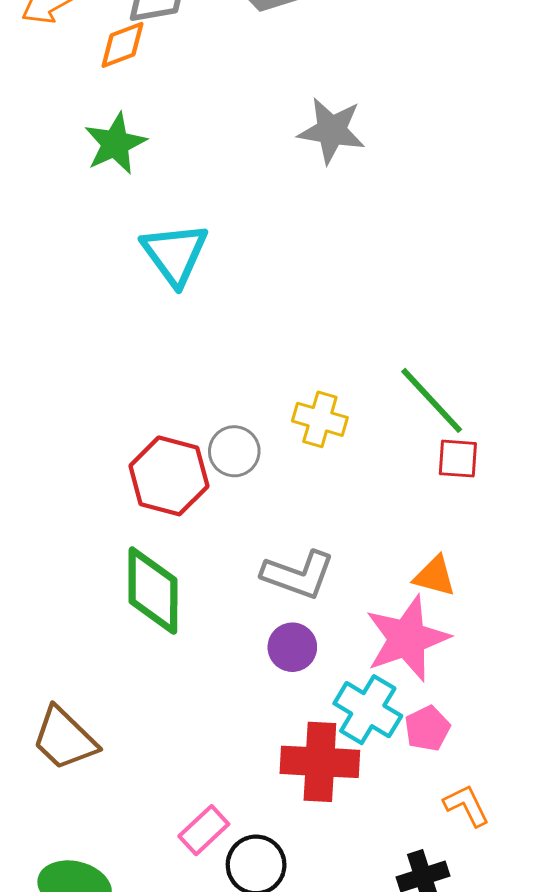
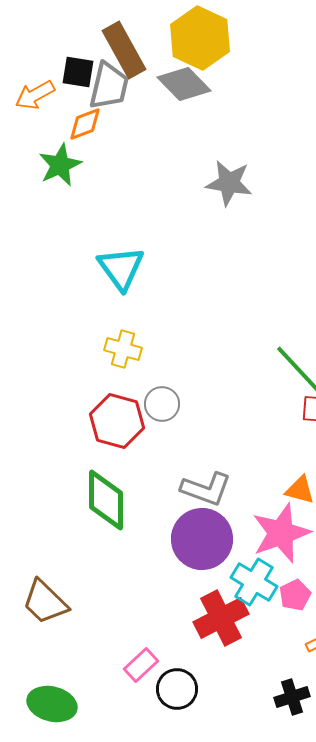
green star: (115, 144) -> (60, 165), moved
yellow cross: (320, 419) -> (123, 349), moved
purple circle: (292, 647) -> (202, 539), size x1.8
red cross: (320, 762) -> (221, 618), turned -30

